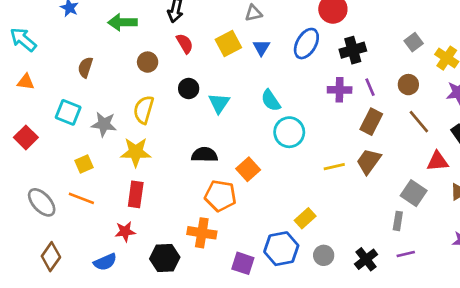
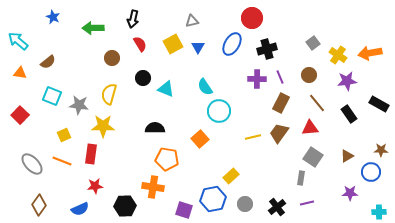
brown semicircle: (85, 67) -> (48, 62), moved, turned -147
cyan triangle: (219, 103) -> (166, 89), turned -42
red triangle: (438, 161) -> (310, 128), moved
orange square: (248, 169) -> (200, 139), moved
red rectangle: (136, 194) -> (91, 154), moved

